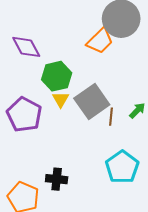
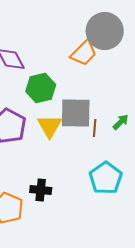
yellow triangle: (61, 99) -> (50, 126), moved, size x1.5
gray square: (92, 101) -> (76, 113), turned 36

